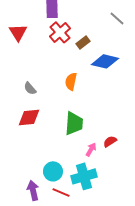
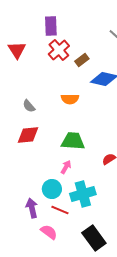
orange semicircle: (71, 81) -> (70, 99), turned -102
green trapezoid: (74, 123) -> (73, 141), turned -90
pink arrow: (91, 149) -> (66, 167), moved

